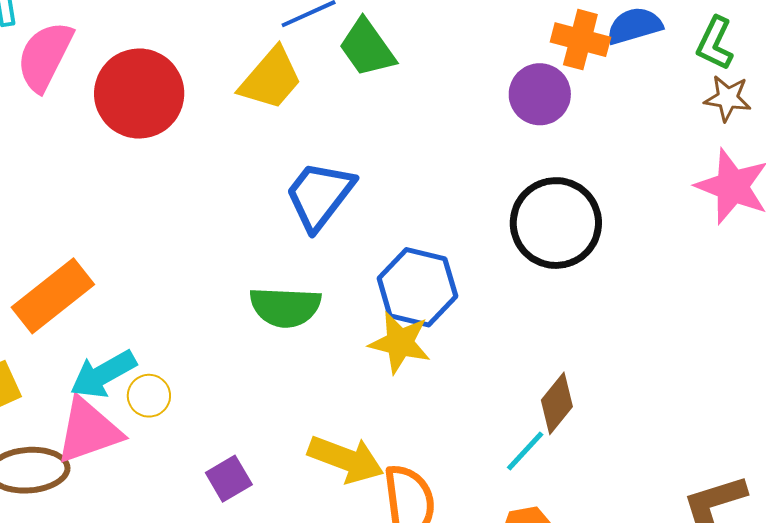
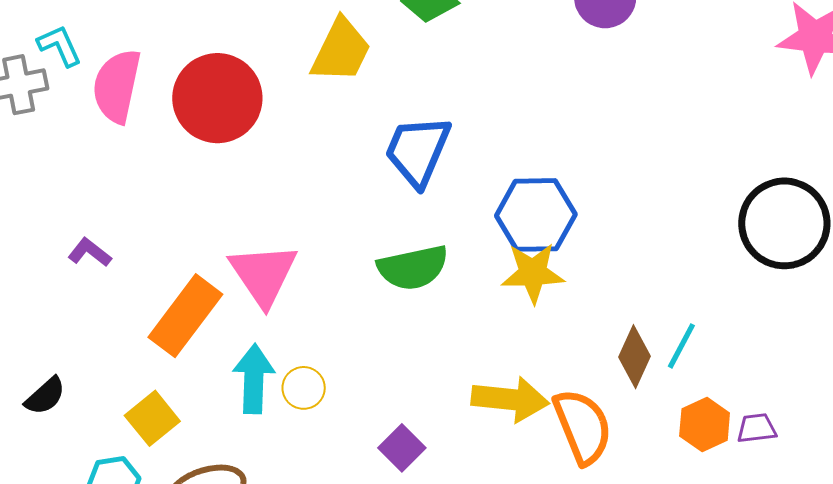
black circle: (556, 223) -> (784, 223), moved
cyan arrow: (103, 374) -> (254, 379), turned 136
brown diamond: (557, 403) -> (634, 357), moved
pink triangle: (88, 431) -> (263, 274), moved, turned -30

